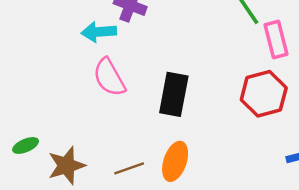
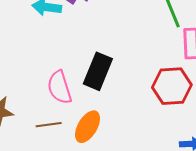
pink semicircle: (109, 77) -> (60, 87), moved

